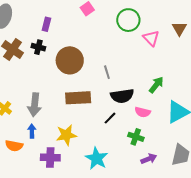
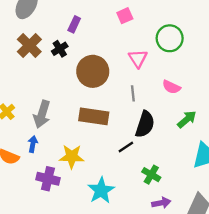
pink triangle: (151, 38) -> (138, 58), moved
black cross: (38, 47) -> (60, 49), turned 32
black semicircle: (122, 96) -> (145, 124), turned -75
pink semicircle: (143, 112) -> (171, 87), moved

